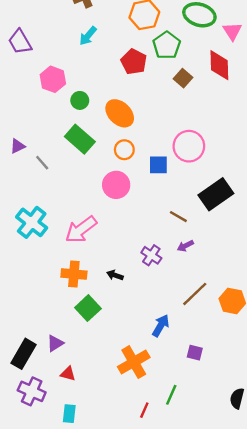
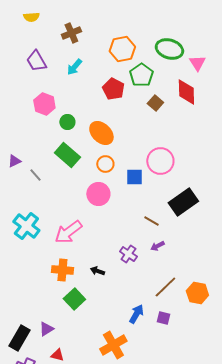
purple trapezoid: (20, 42) -> (36, 61), moved
purple square: (195, 353) -> (163, 318), moved

